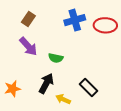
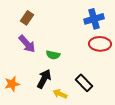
blue cross: (75, 20) -> (94, 19), moved
red ellipse: (105, 25) -> (100, 44), moved

